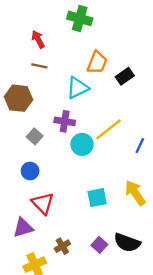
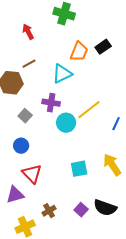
brown line: (39, 66) -> (29, 64), moved, turned -40
black rectangle: (125, 76) -> (103, 47), moved

